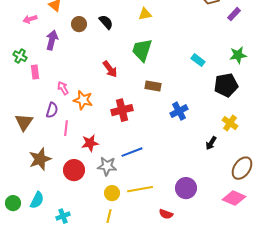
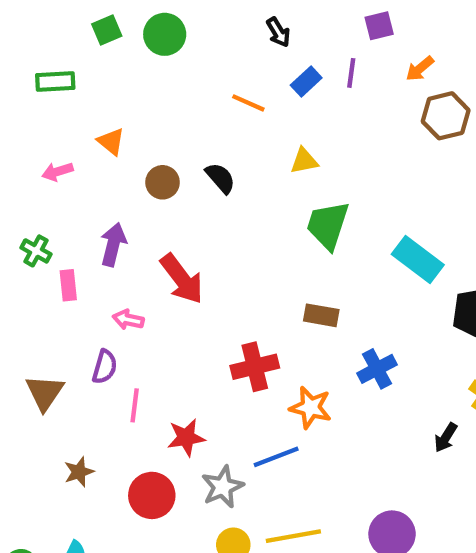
purple arrow: (52, 40) -> (113, 245), moved
green trapezoid: (142, 50) -> (328, 225), moved
cyan rectangle: (198, 60) -> (418, 260), size x1.6
red arrow: (110, 69) -> (182, 279), moved, size x1.4
pink arrow: (63, 88) -> (128, 320), turned -48
orange star: (83, 100) -> (311, 407), moved
brown star: (40, 159) -> (79, 472), size x0.6
gray star: (107, 166) -> (223, 487), turned -30

